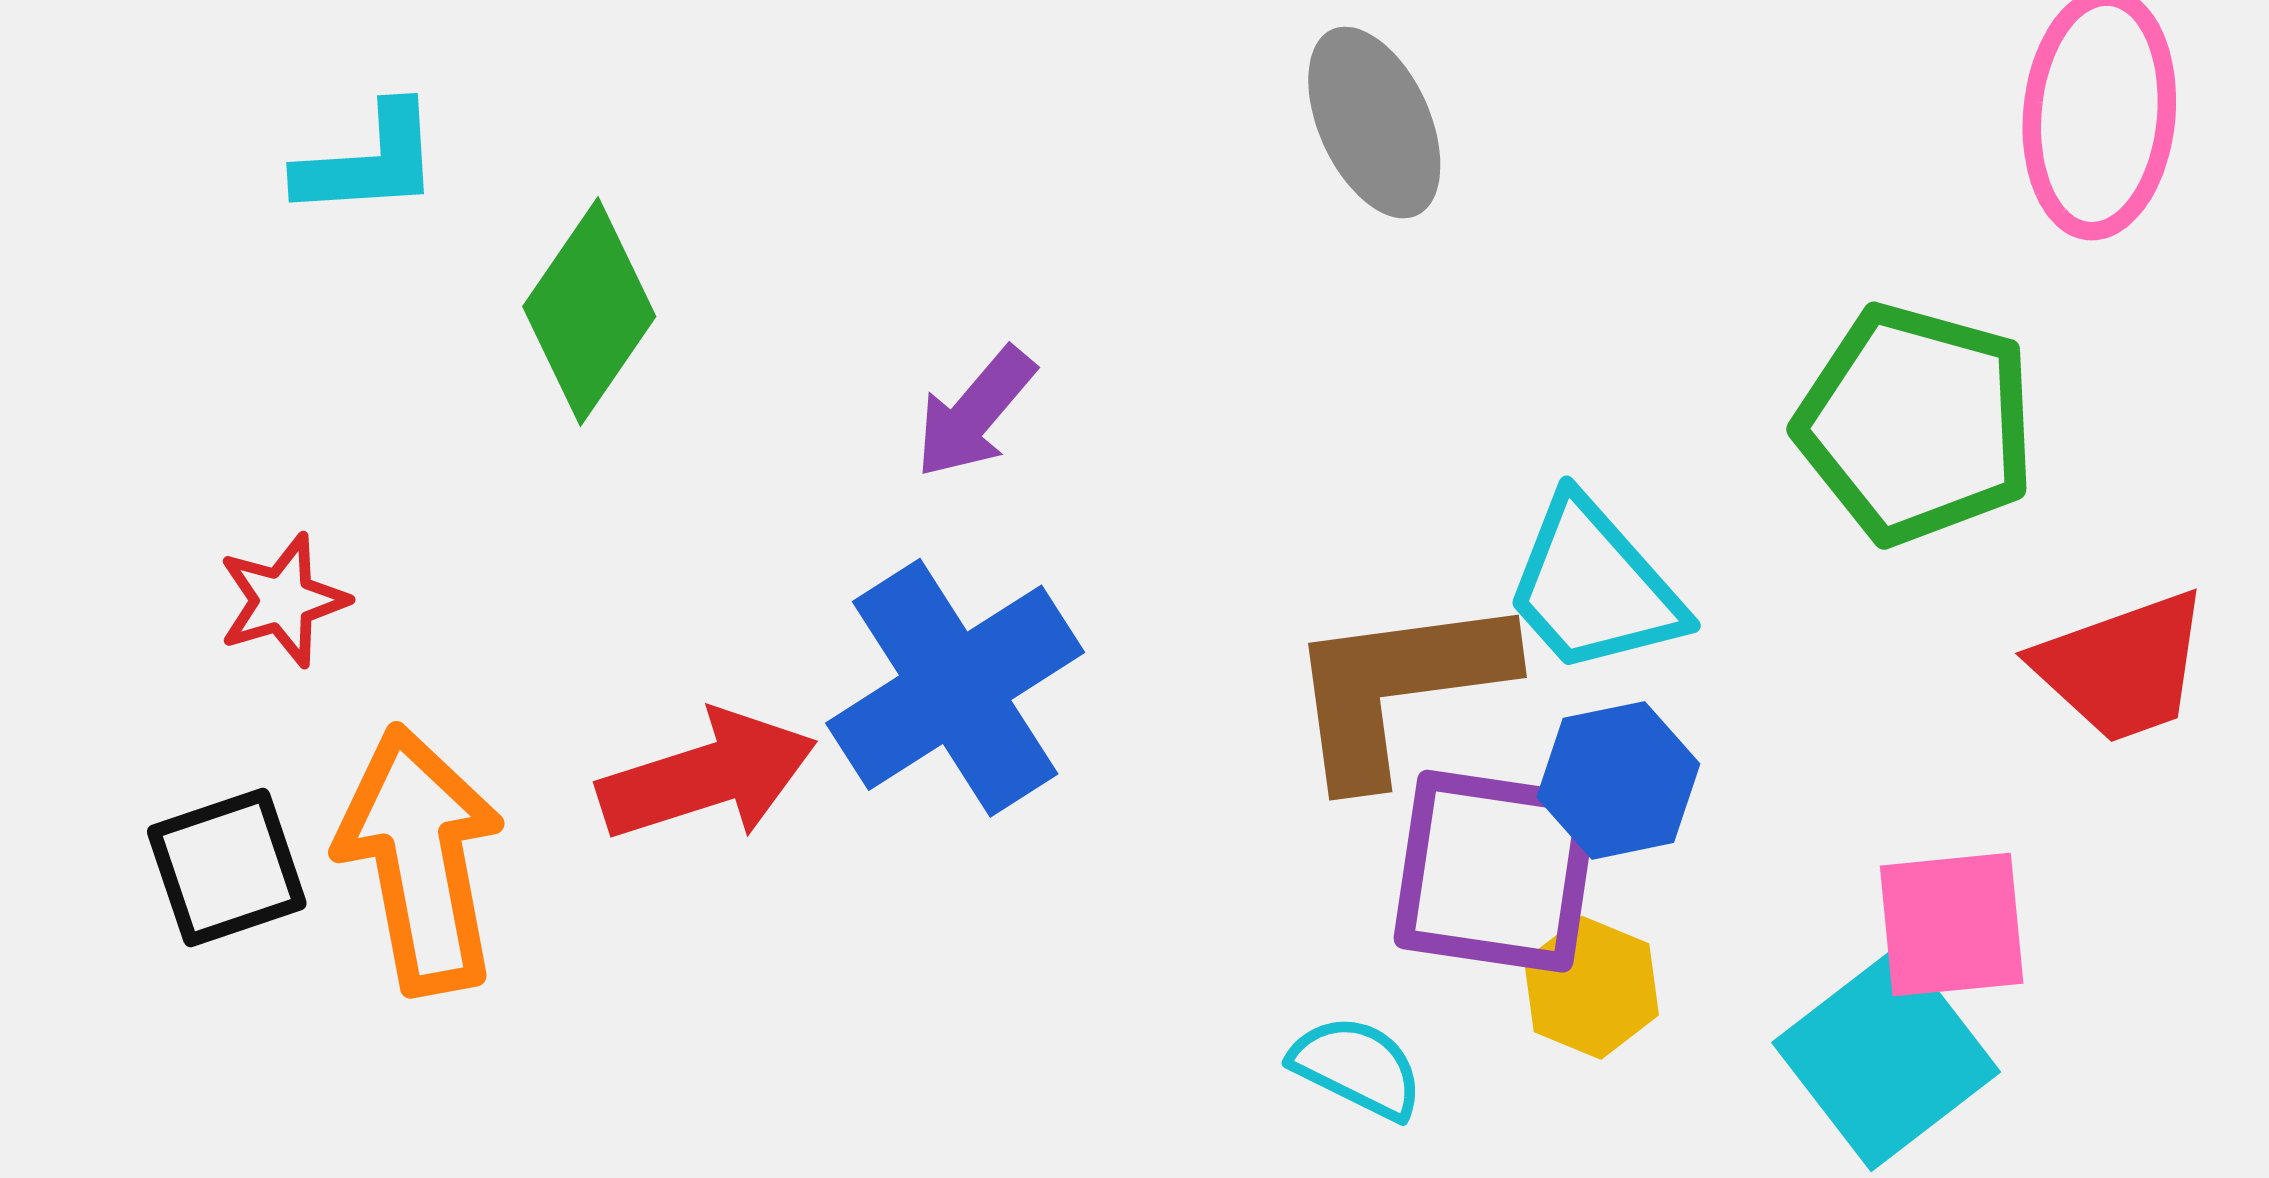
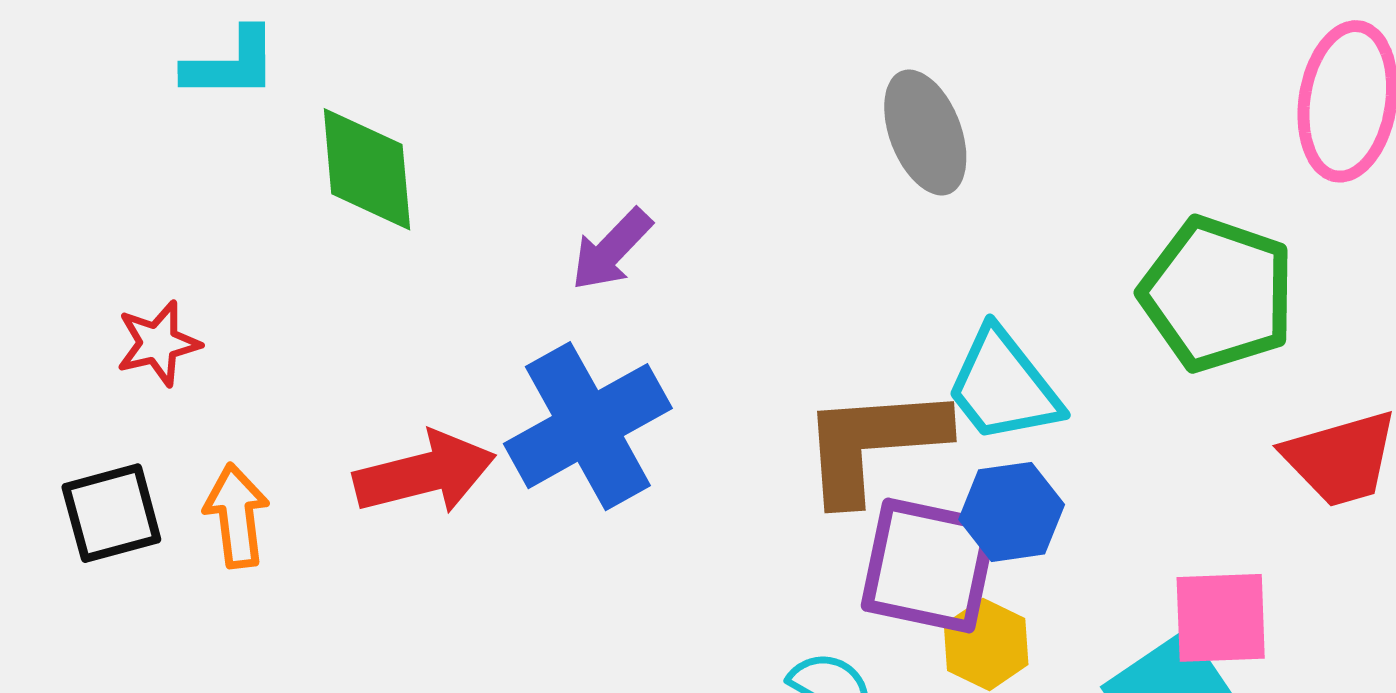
gray ellipse: (1374, 123) -> (925, 132), moved
green diamond: (589, 312) -> (367, 169), turned -43
orange arrow: (420, 860) -> (237, 516), size x0.6

